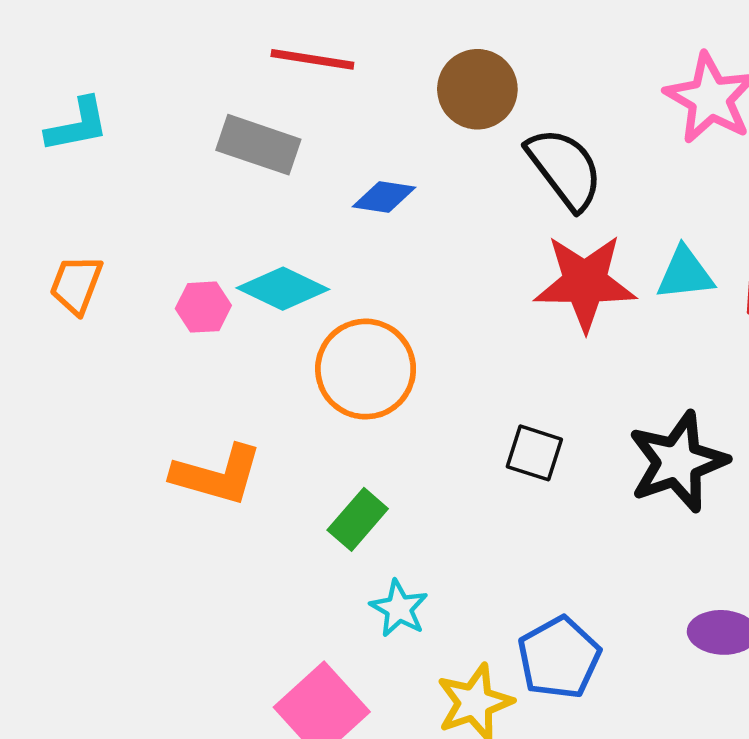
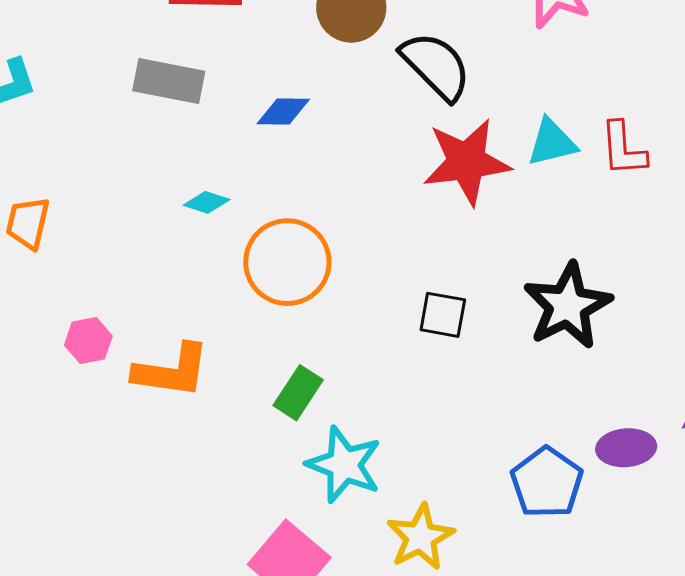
cyan diamond: (283, 289) -> (207, 202), size x0.6
pink hexagon: (203, 307) -> (88, 341), moved
cyan star: (399, 608) -> (344, 465), size x1.5
blue pentagon: (559, 658) -> (547, 483), moved

